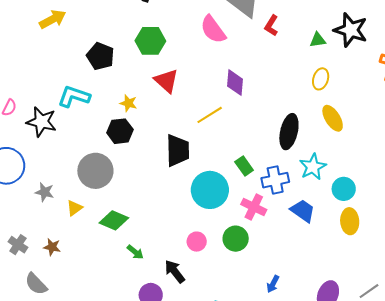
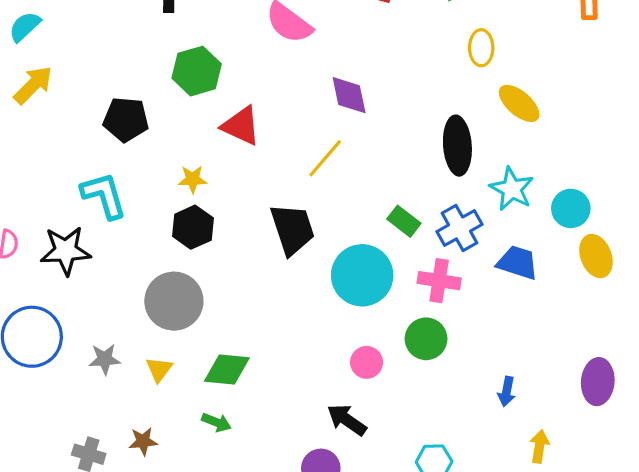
cyan L-shape: (74, 97) -> (104, 195), turned 72
green arrow: (135, 252) -> (216, 422), moved

